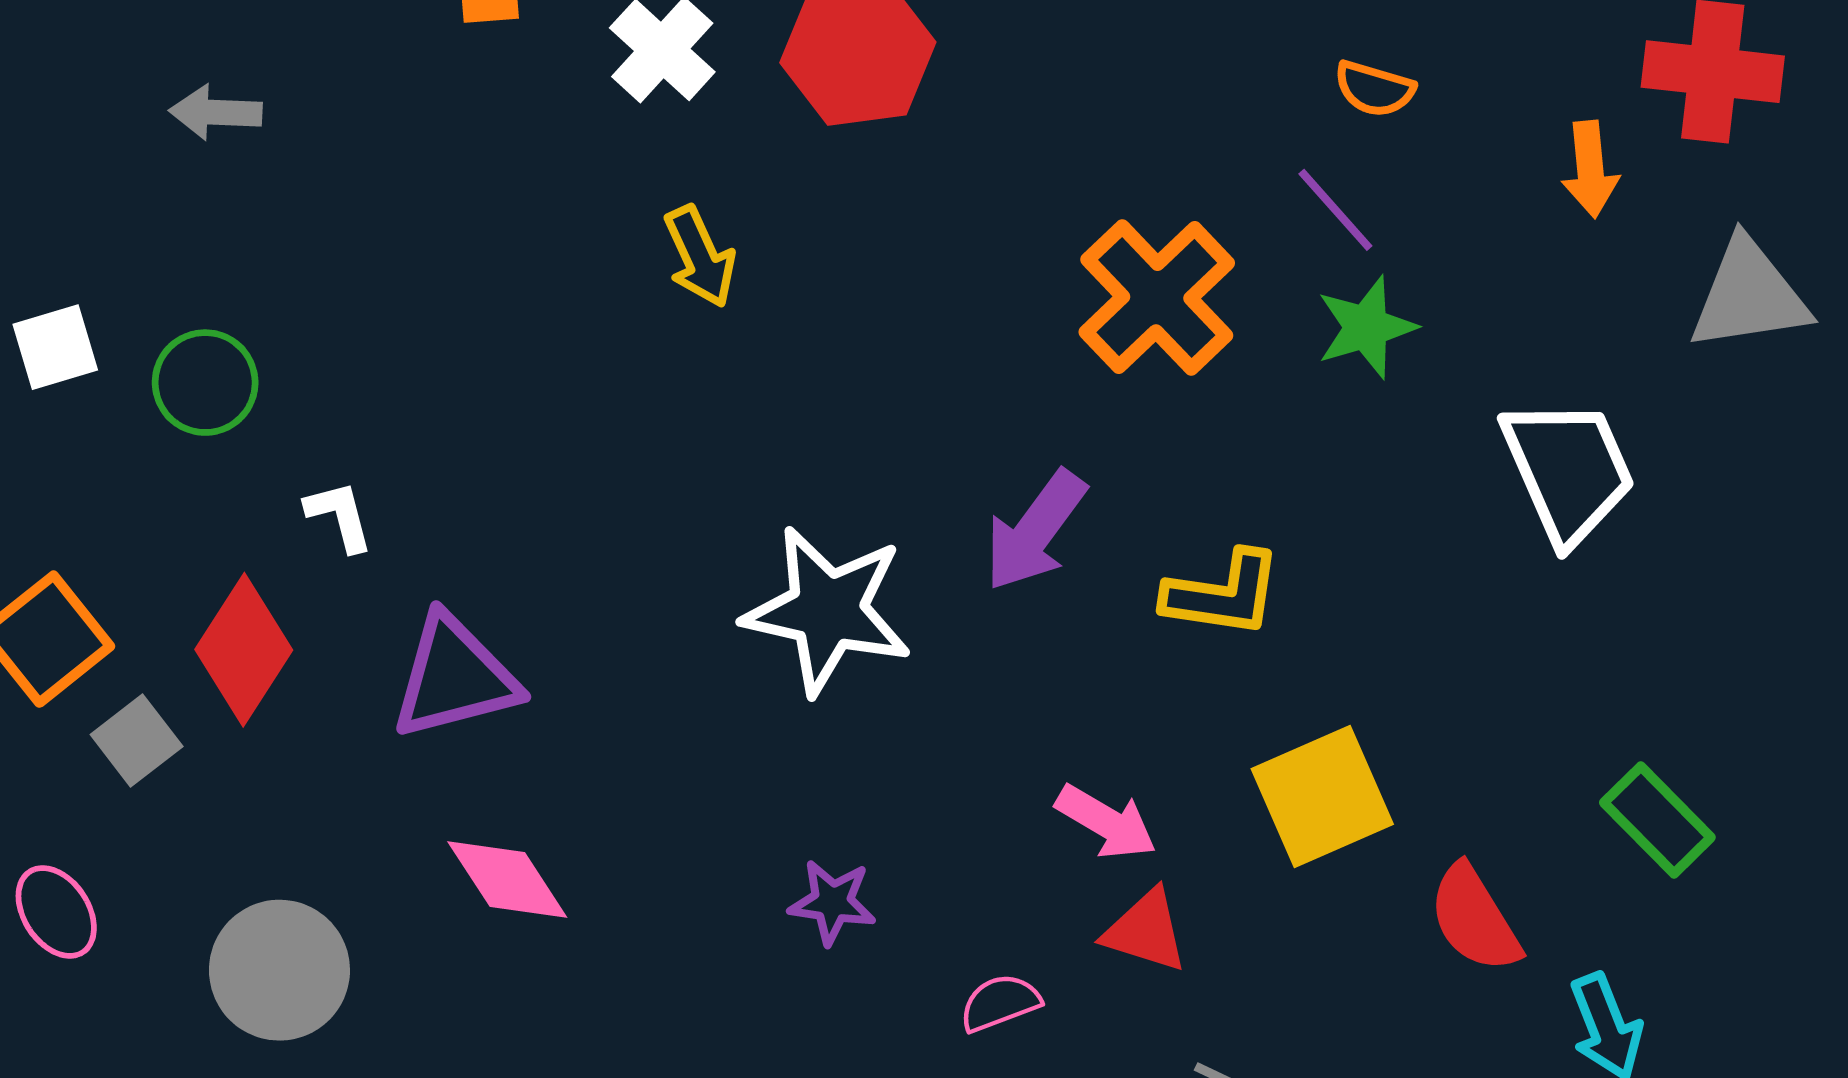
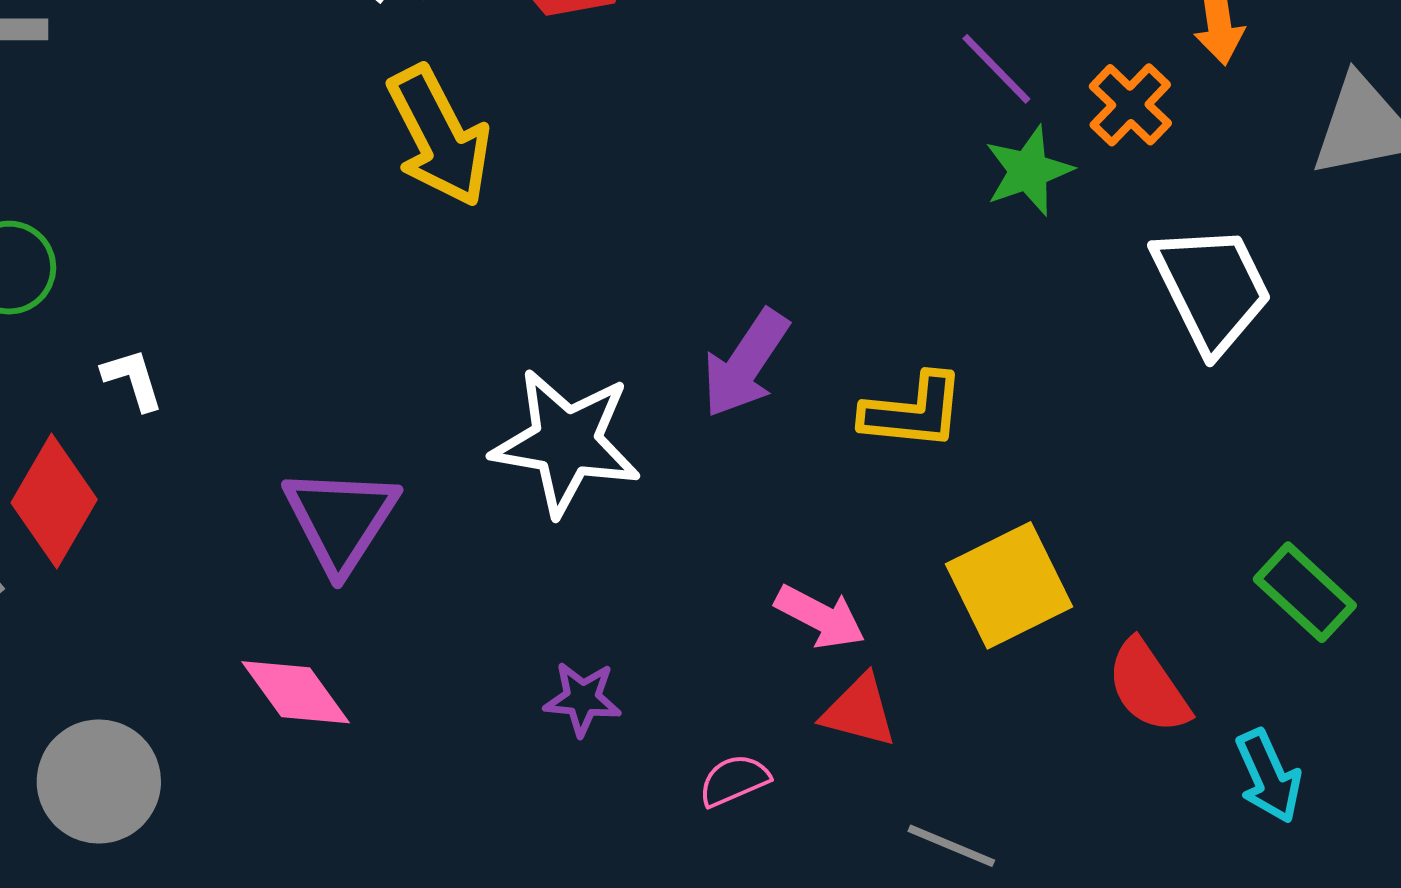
yellow arrow: (700, 257) -> (439, 136), size x1.6
orange cross: (1157, 298) -> (1130, 105), moved, size x0.6
purple triangle: (455, 677) -> (341, 520), moved, turned -40

